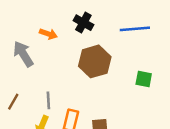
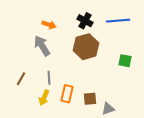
black cross: (83, 23) -> (85, 21), moved
gray arrow: (23, 54) -> (42, 46), moved

